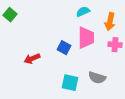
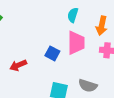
cyan semicircle: (83, 12) -> (73, 15), turned -48

